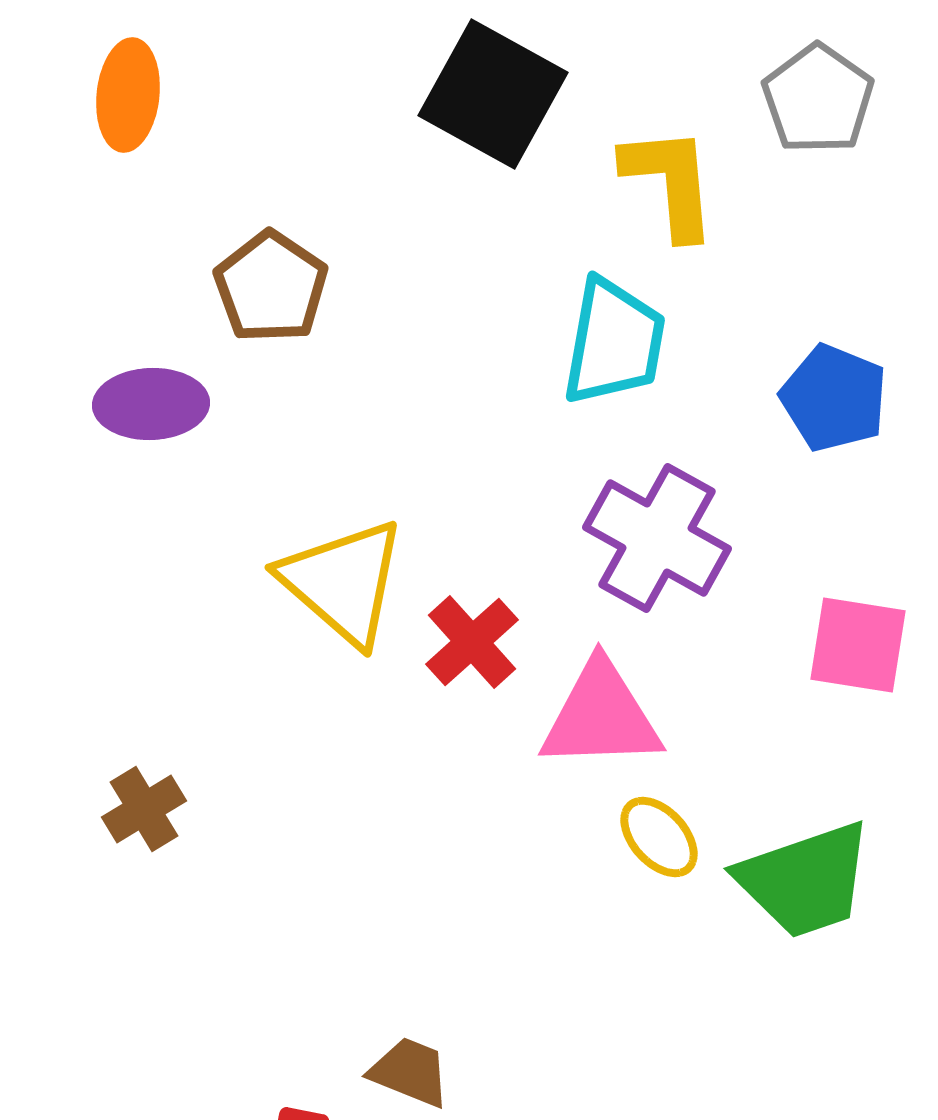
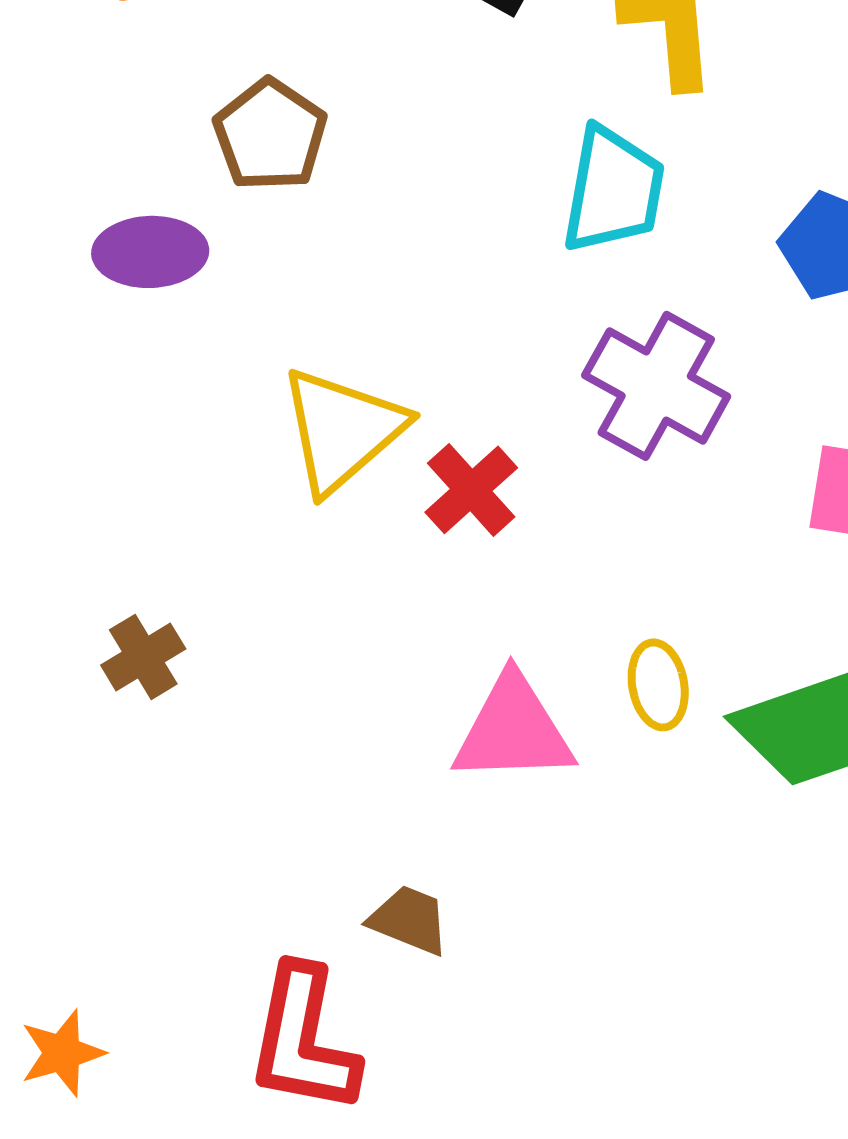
yellow triangle: (343, 582) -> (342, 430), turned 38
pink triangle: (601, 716) -> (513, 730), moved
yellow ellipse: (659, 837) -> (658, 685), turned 32

